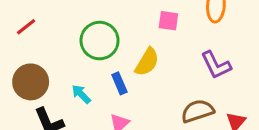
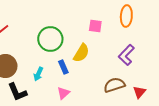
purple L-shape: (216, 65) -> (126, 55), turned 70
cyan arrow: (81, 94) -> (38, 74), turned -112

